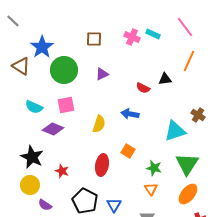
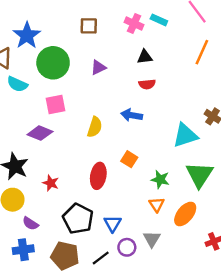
black triangle: (165, 79) -> (145, 57), moved
red semicircle: (143, 88) -> (147, 84), turned -32
cyan semicircle: (34, 107) -> (17, 84), moved
orange ellipse: (188, 194) -> (185, 214), moved

